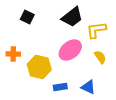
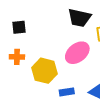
black square: (27, 17) -> (19, 27), moved, turned -32
black trapezoid: (72, 17) -> (79, 18), turned 50

